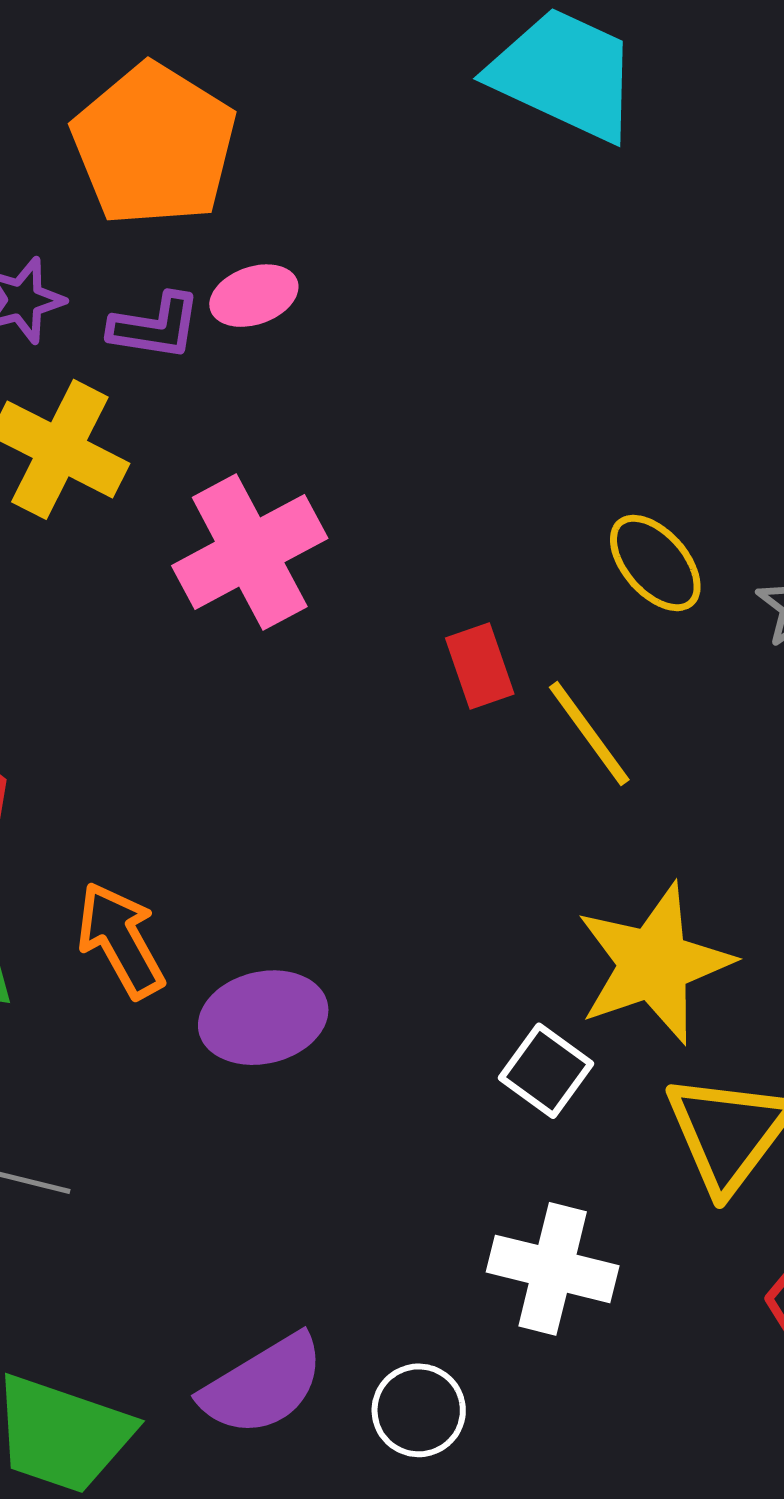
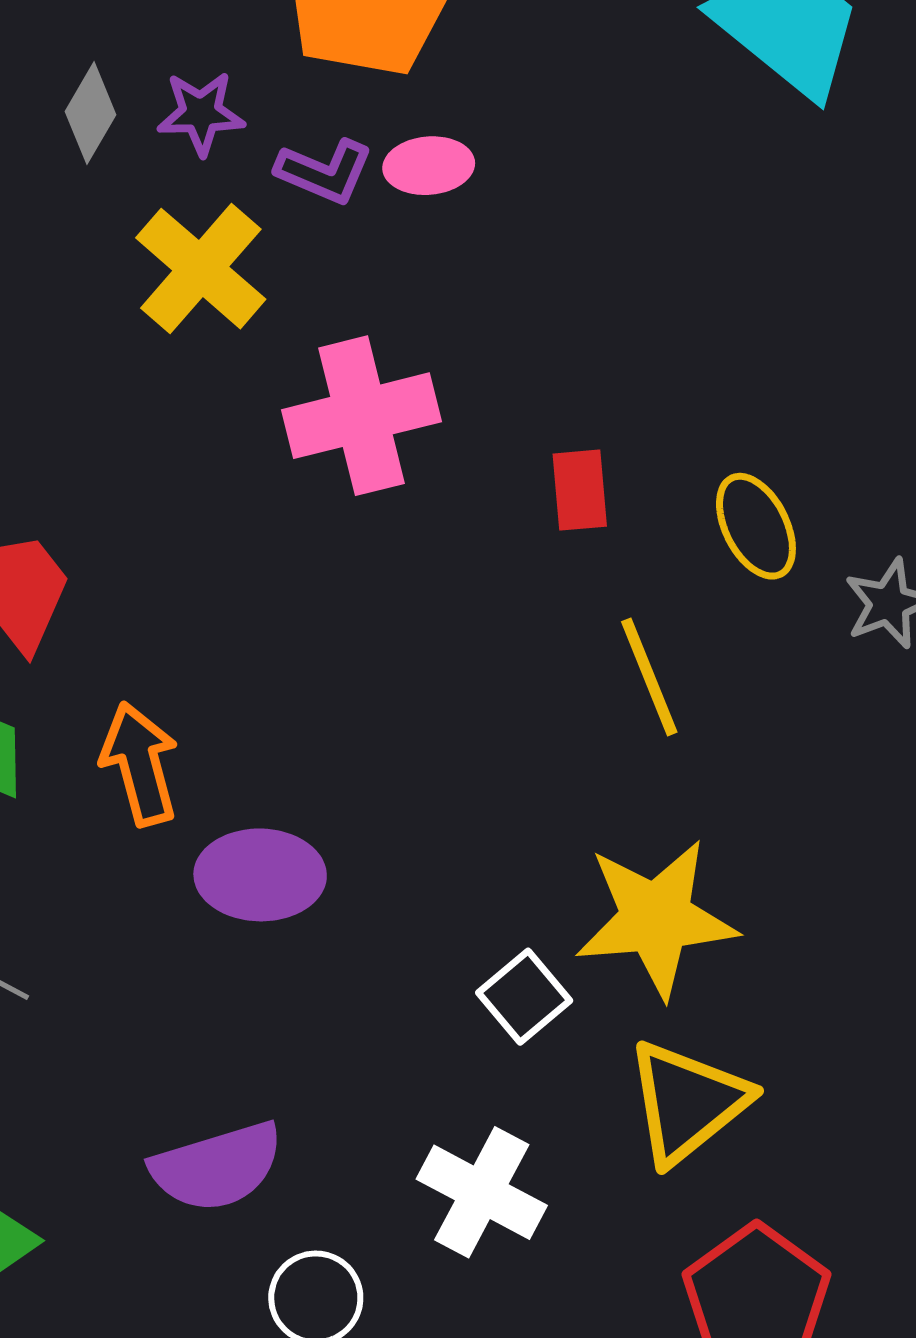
red rectangle: (480, 666) -> (580, 490), moved
purple semicircle: (263, 1385) -> (217, 1167), moved

